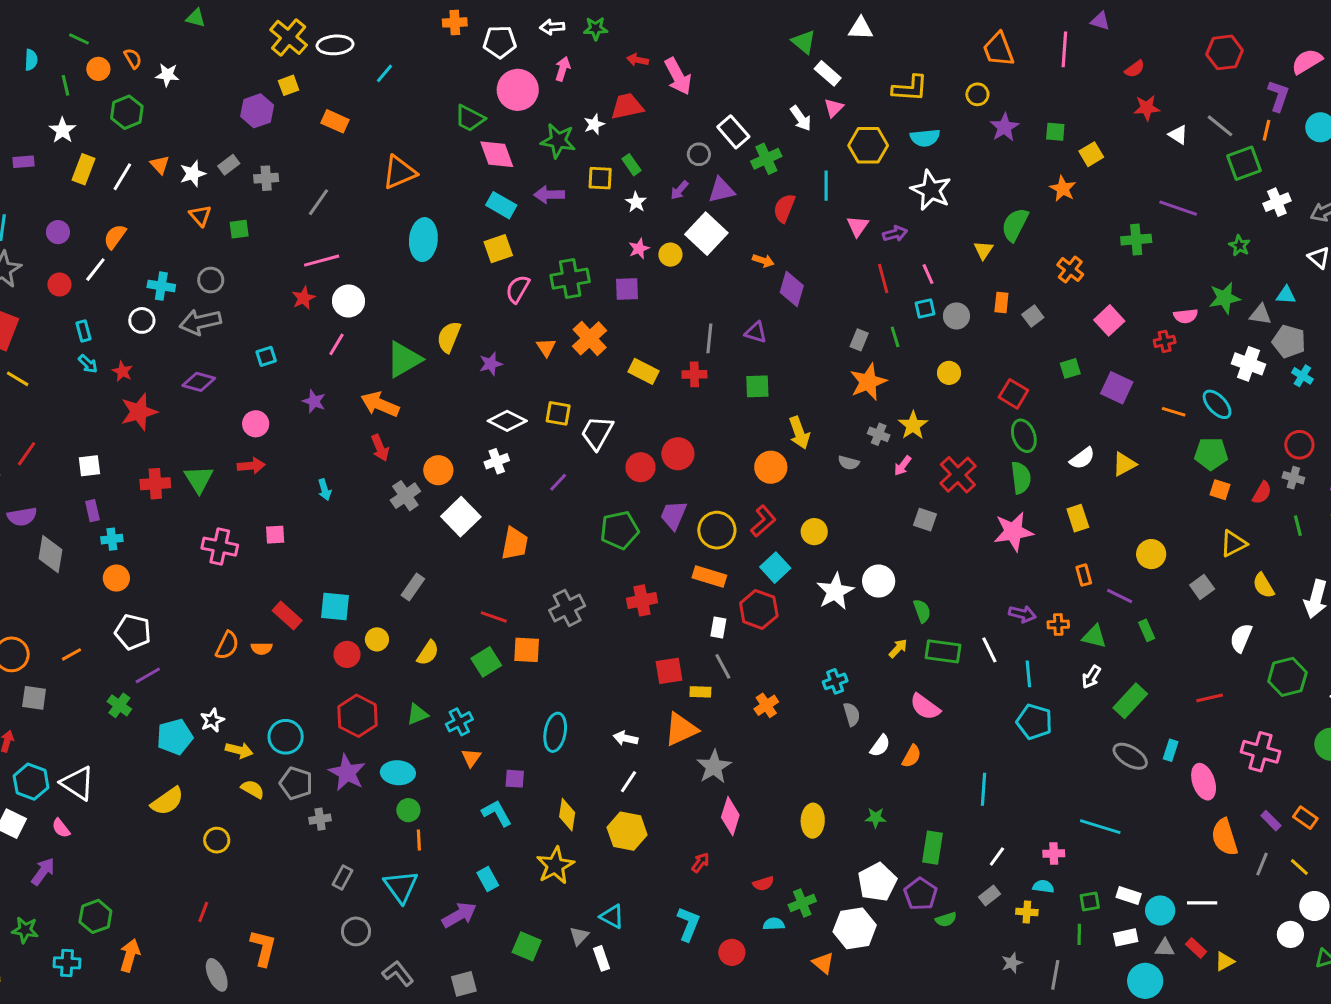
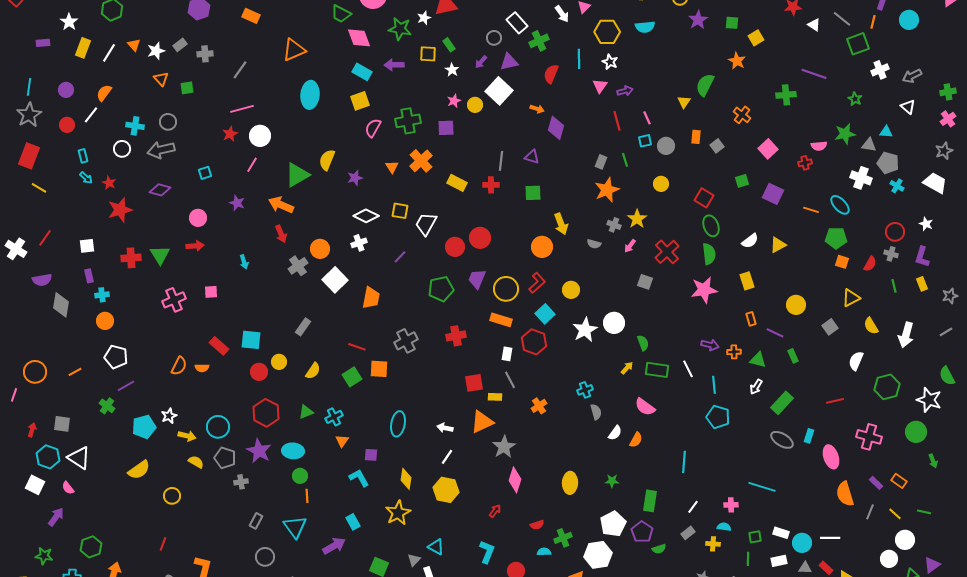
white star: (931, 190) -> (610, 62), moved, size x0.6
pink cross: (220, 547) -> (174, 300), turned -35
gray square: (34, 698) -> (62, 424), moved

